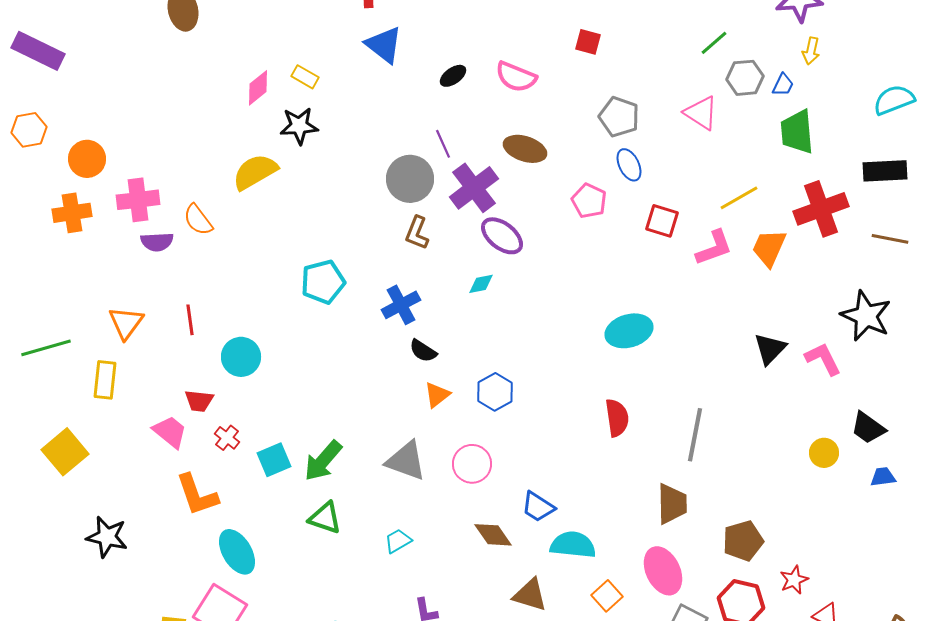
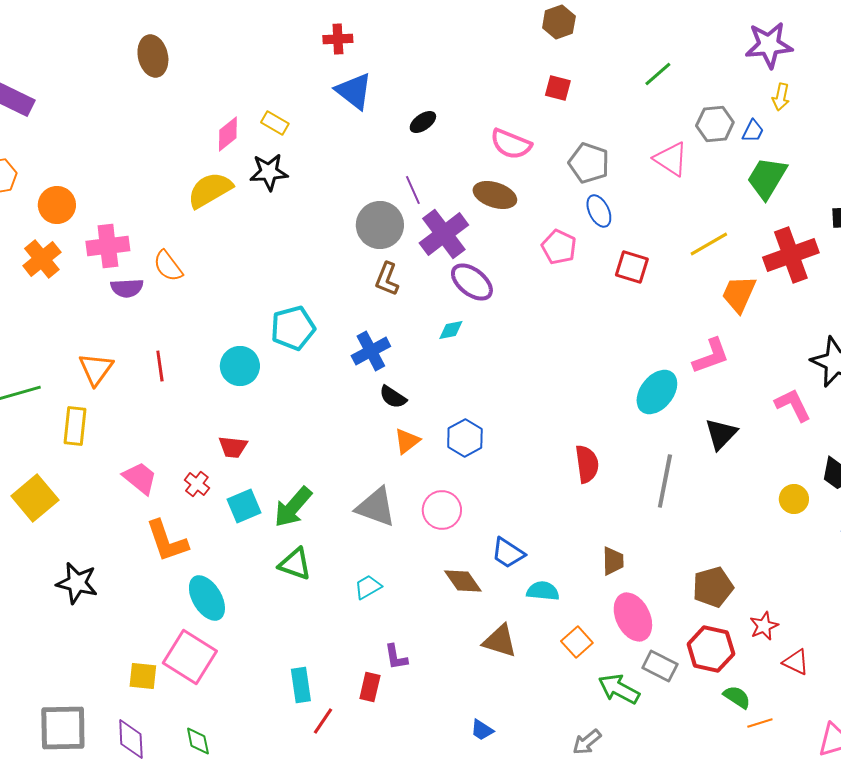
green line: (714, 43) -> (658, 74), moved
pink semicircle: (516, 77) -> (511, 144), moved
green trapezoid: (797, 132) -> (767, 178), turned 36
yellow semicircle: (255, 172) -> (210, 190), moved
orange cross: (72, 213) -> (42, 259), turned -30
pink L-shape: (714, 248) -> (711, 356), moved
cyan ellipse: (629, 331) -> (657, 392), moved, turned -36
black triangle: (770, 349) -> (721, 434), moved
cyan circle: (241, 357) -> (240, 366), moved
red trapezoid: (199, 401) -> (233, 447), moved
brown trapezoid: (672, 504) -> (613, 561), moved, size x0.7
cyan semicircle: (573, 545) -> (543, 591), size x0.7

